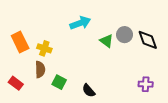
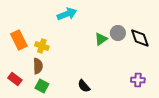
cyan arrow: (80, 23) -> (67, 14), moved
green triangle: (107, 41) -> (101, 39), turned 48
green square: (59, 82) -> (42, 86), moved

